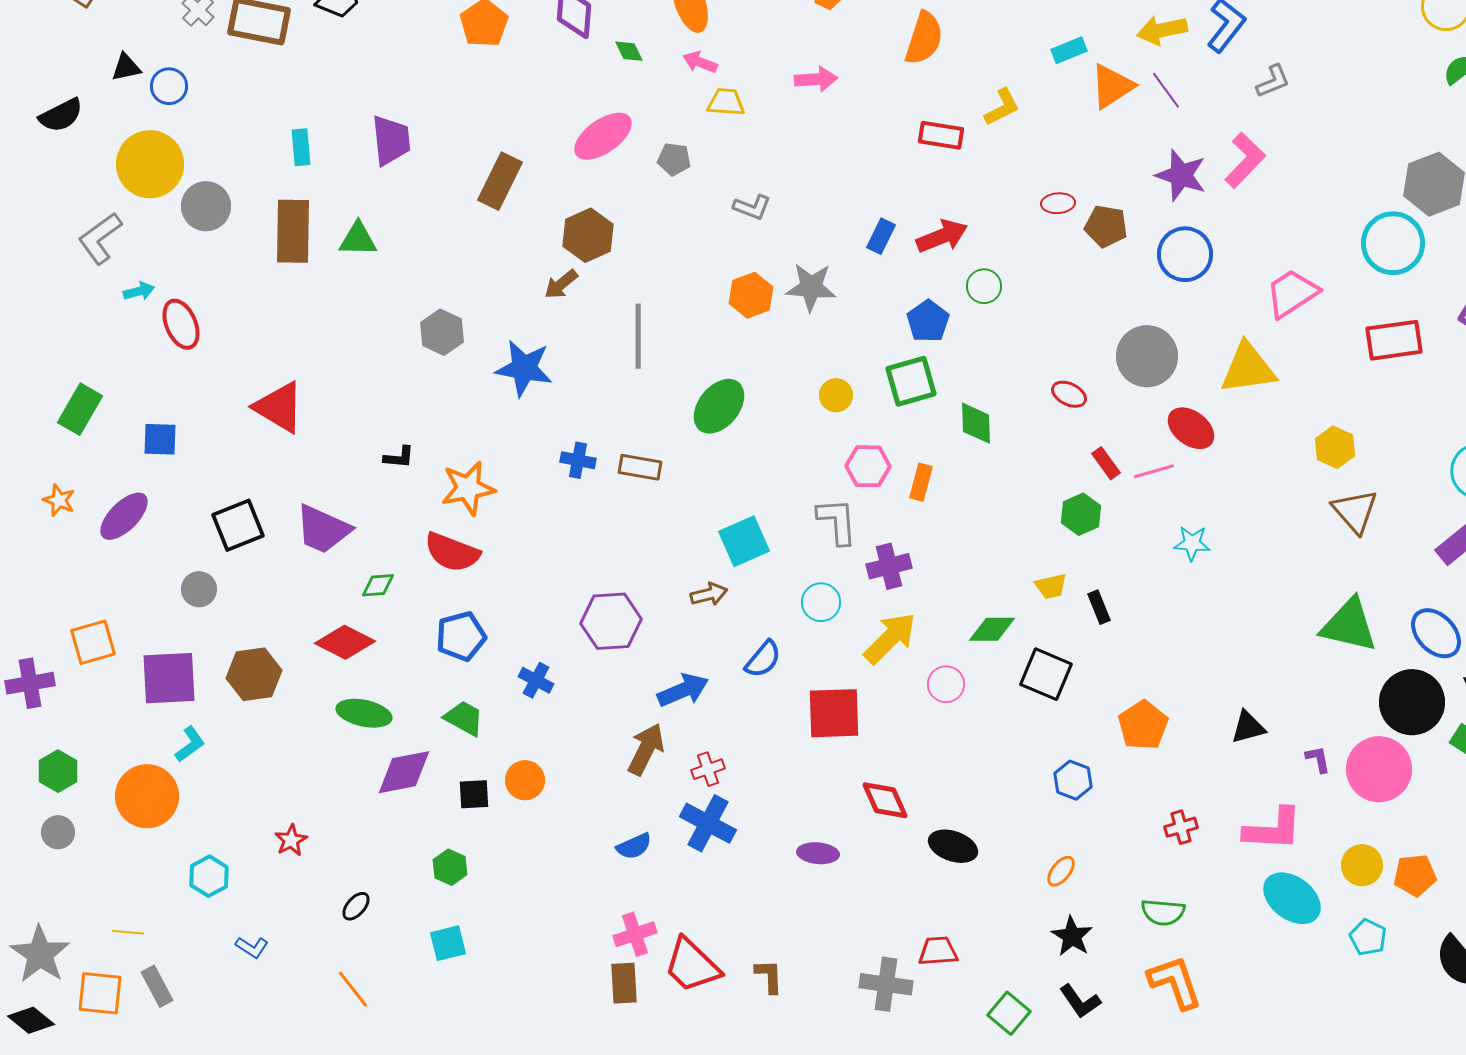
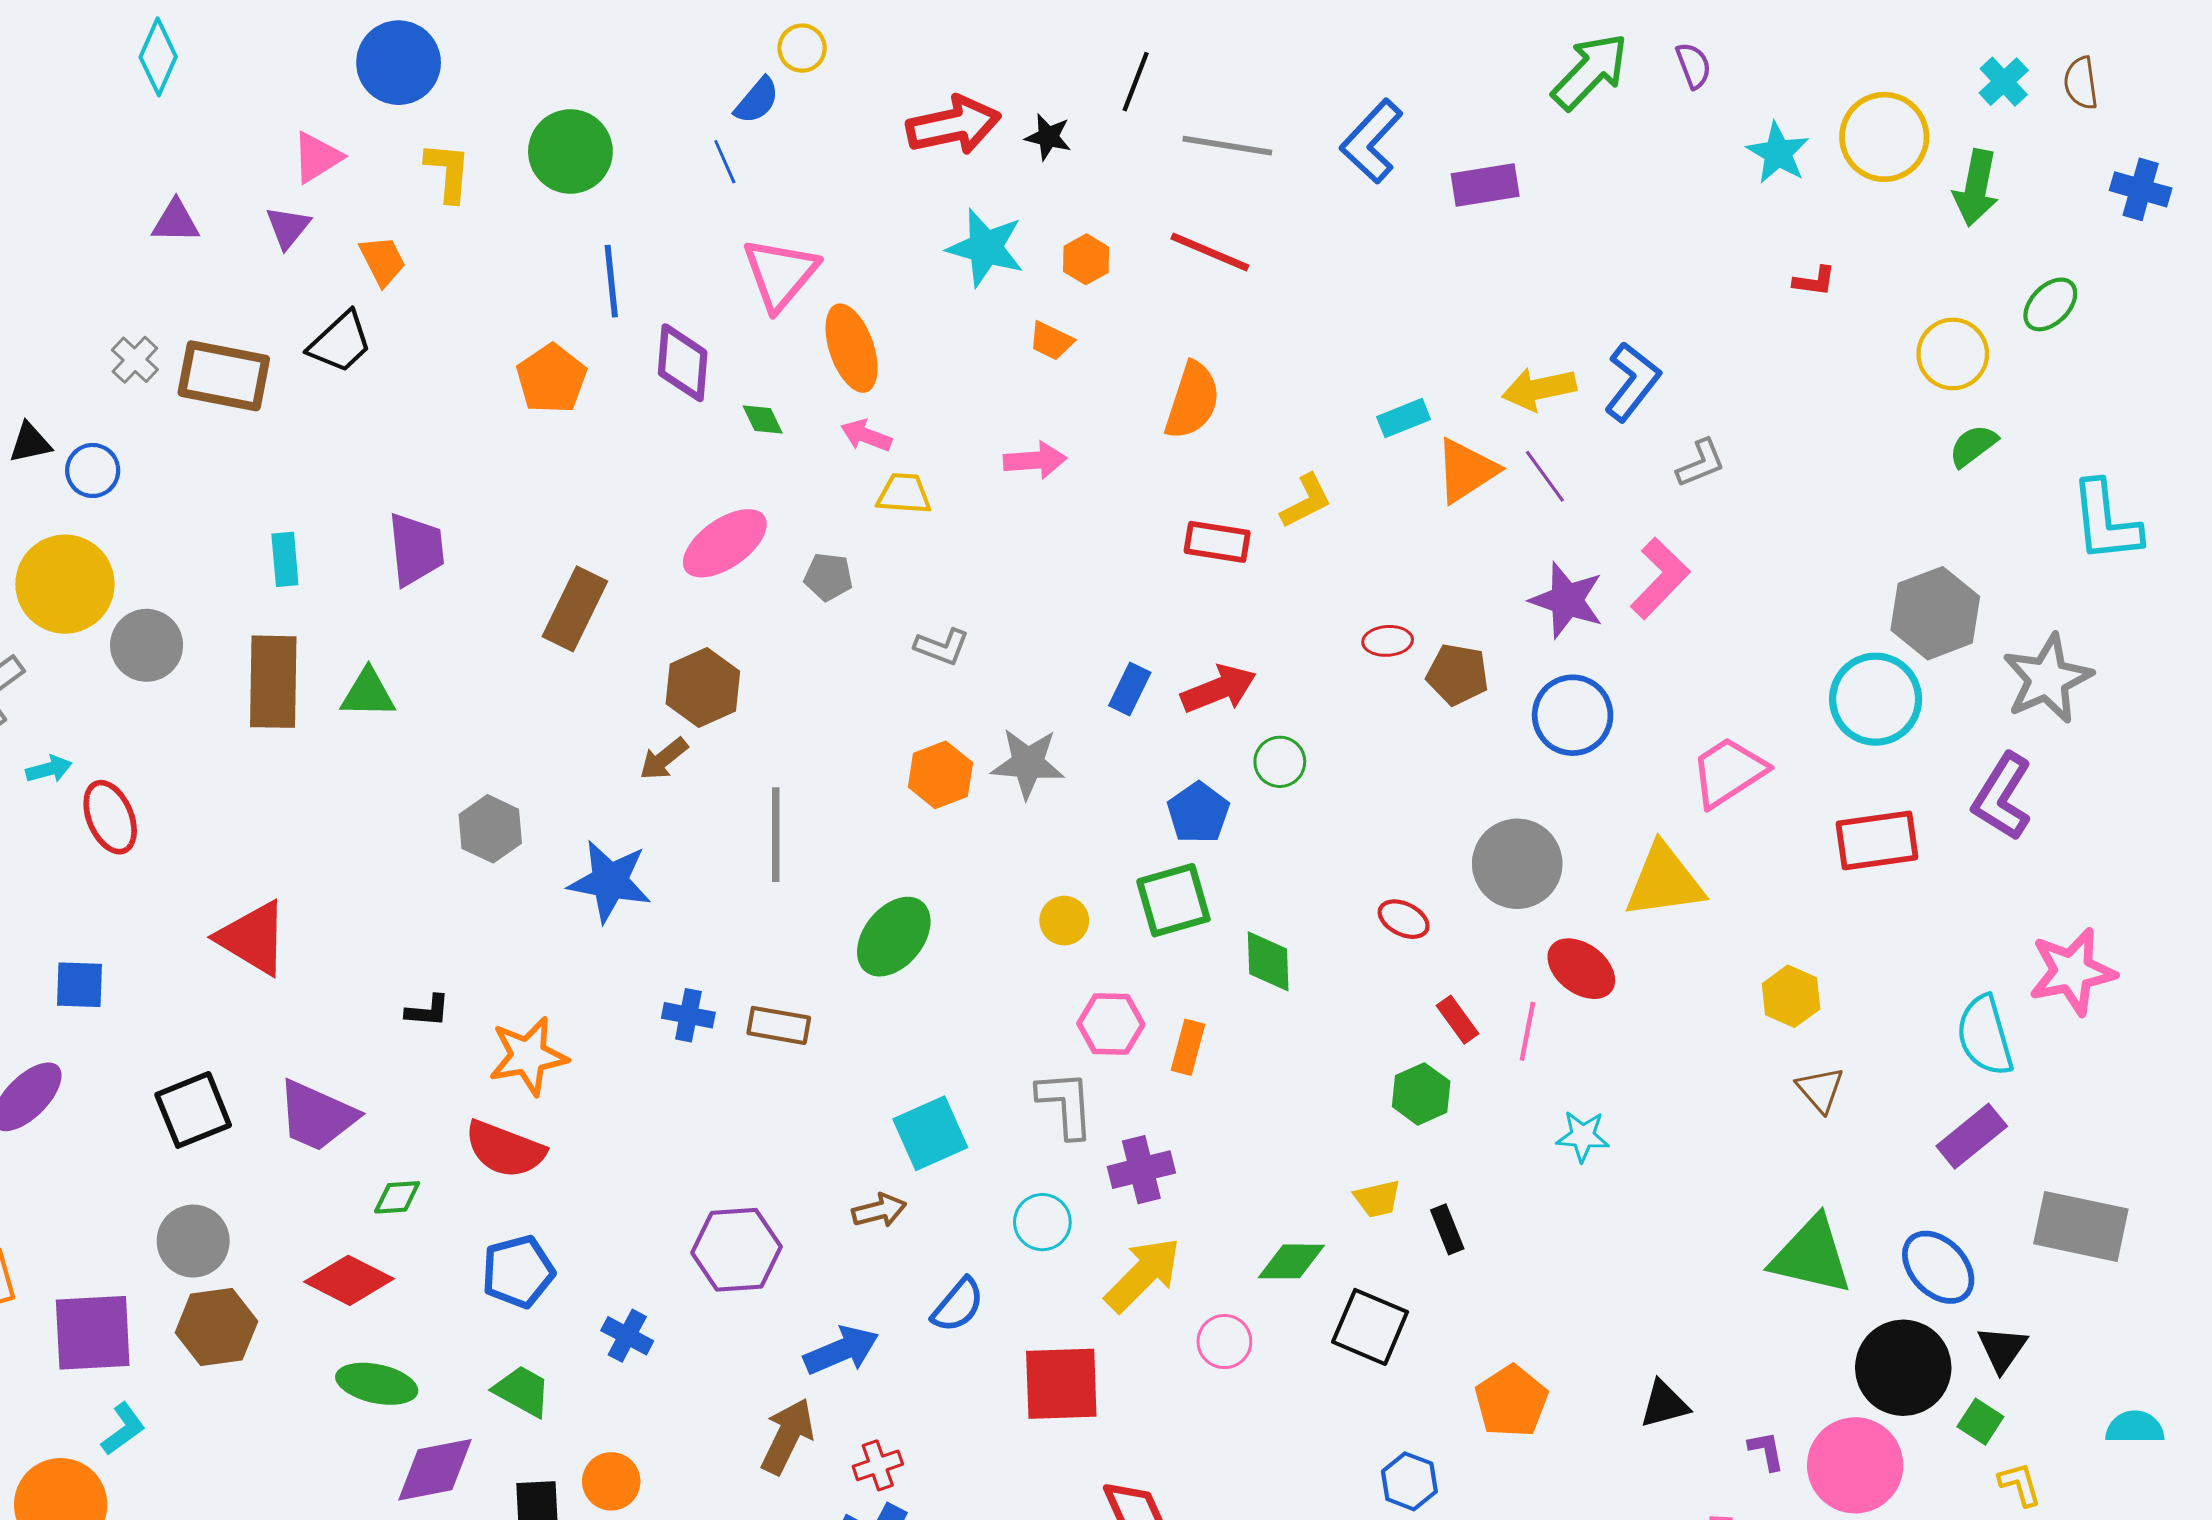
pink line: (1154, 471) -> (1527, 1031), turned -63
brown triangle: (1355, 511) -> (1820, 1090), size x0.7
gray circle: (199, 589) -> (193, 1241), moved, size x1.4

